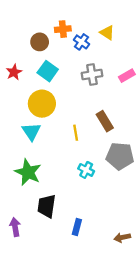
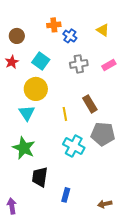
yellow triangle: (107, 33) -> (103, 30), moved
brown circle: (40, 42) -> (17, 36), moved
cyan cross: (86, 170) -> (74, 146), size x1.5
purple arrow: (15, 227) -> (12, 206), moved

